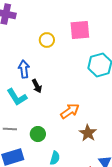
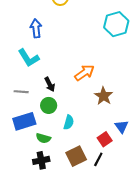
black arrow: (37, 86) -> (50, 84), moved
green circle: (38, 134) -> (49, 105), moved

